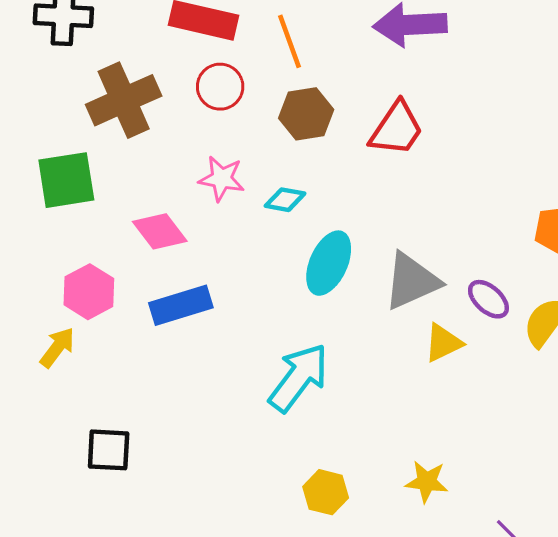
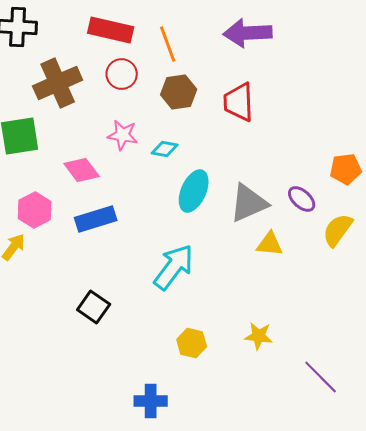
red trapezoid: (397, 129) -> (239, 102), turned 144
purple ellipse: (488, 299) -> (302, 199), moved
yellow triangle: (443, 343) -> (270, 244), turned 32
black square: (109, 450) -> (94, 307), moved, turned 32

